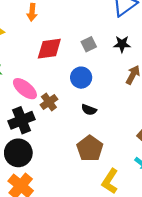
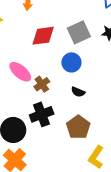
gray square: (89, 44) -> (79, 32), size x1.6
black cross: (22, 120) -> (42, 114), moved

